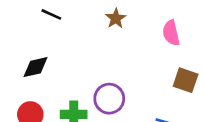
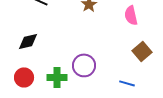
brown square: (186, 80) -> (142, 51), turned 30

